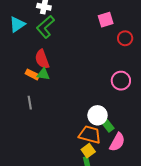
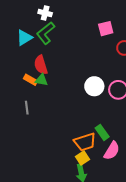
cyan triangle: (17, 24) -> (24, 38), moved
white circle: (98, 115) -> (94, 86), moved
orange trapezoid: (90, 135) -> (85, 142), turned 145

